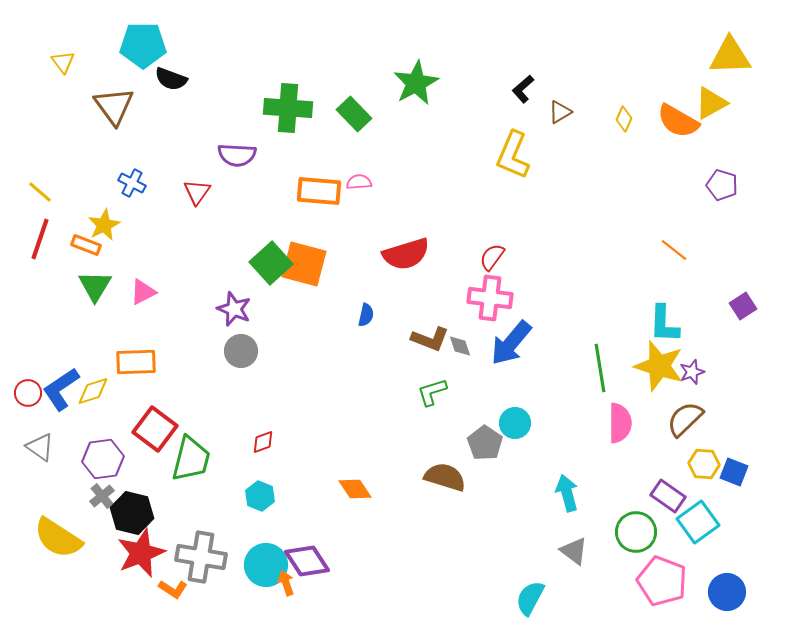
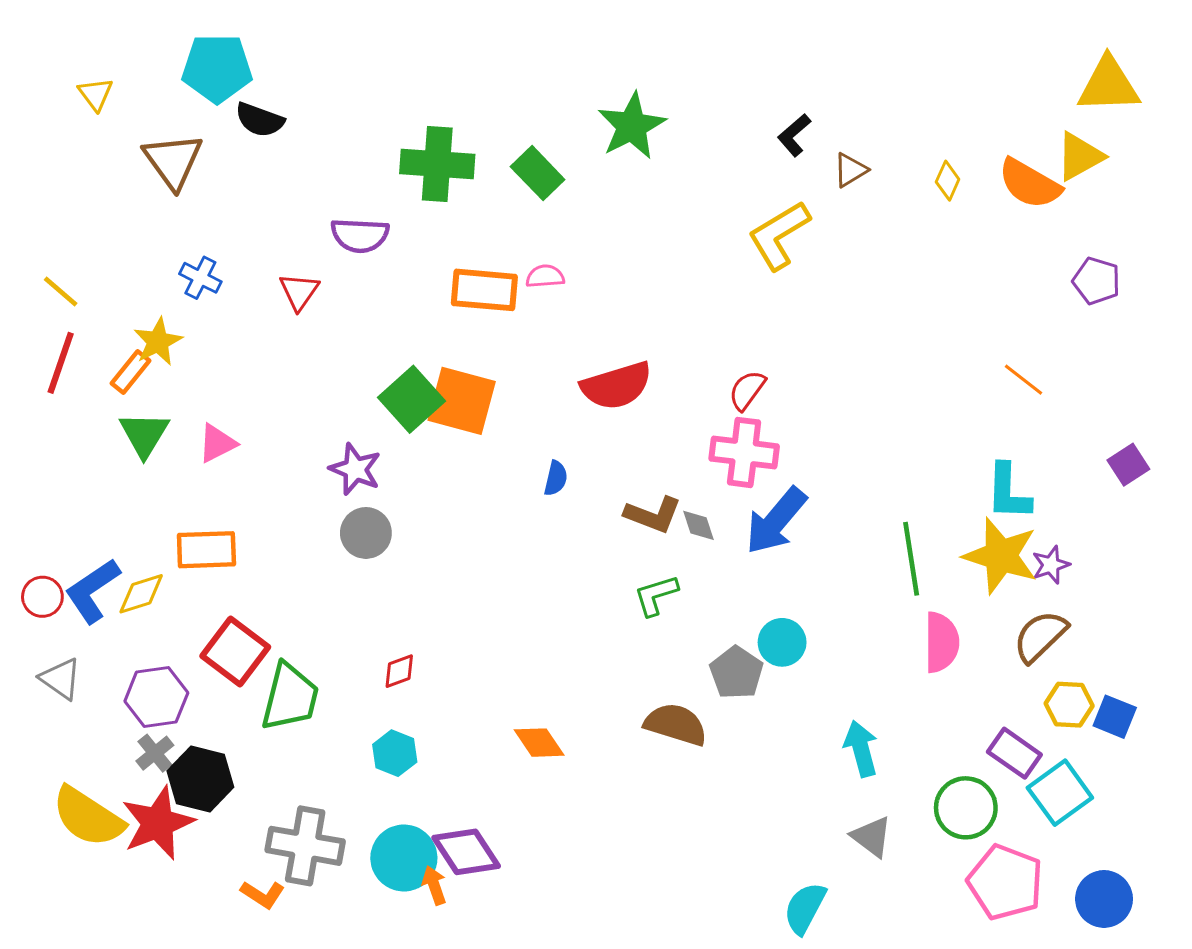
yellow L-shape: (513, 155) -> (779, 235), turned 36
orange rectangle: (86, 245) -> (131, 372), turned -72
red star: (141, 553) -> (158, 823), moved

